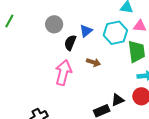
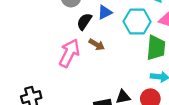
brown arrow: (93, 62) -> (97, 45), moved

